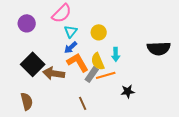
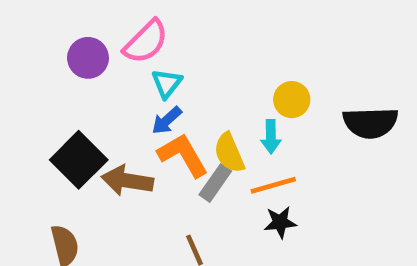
purple circle: (27, 23) -> (88, 58), moved
yellow circle: (99, 32) -> (292, 100), moved
orange line: (106, 75) -> (273, 185), moved
black star: (128, 91) -> (280, 222), moved

